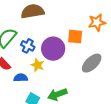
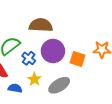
purple circle: (53, 49) -> (53, 51), moved
gray ellipse: (92, 63) -> (59, 85), moved

